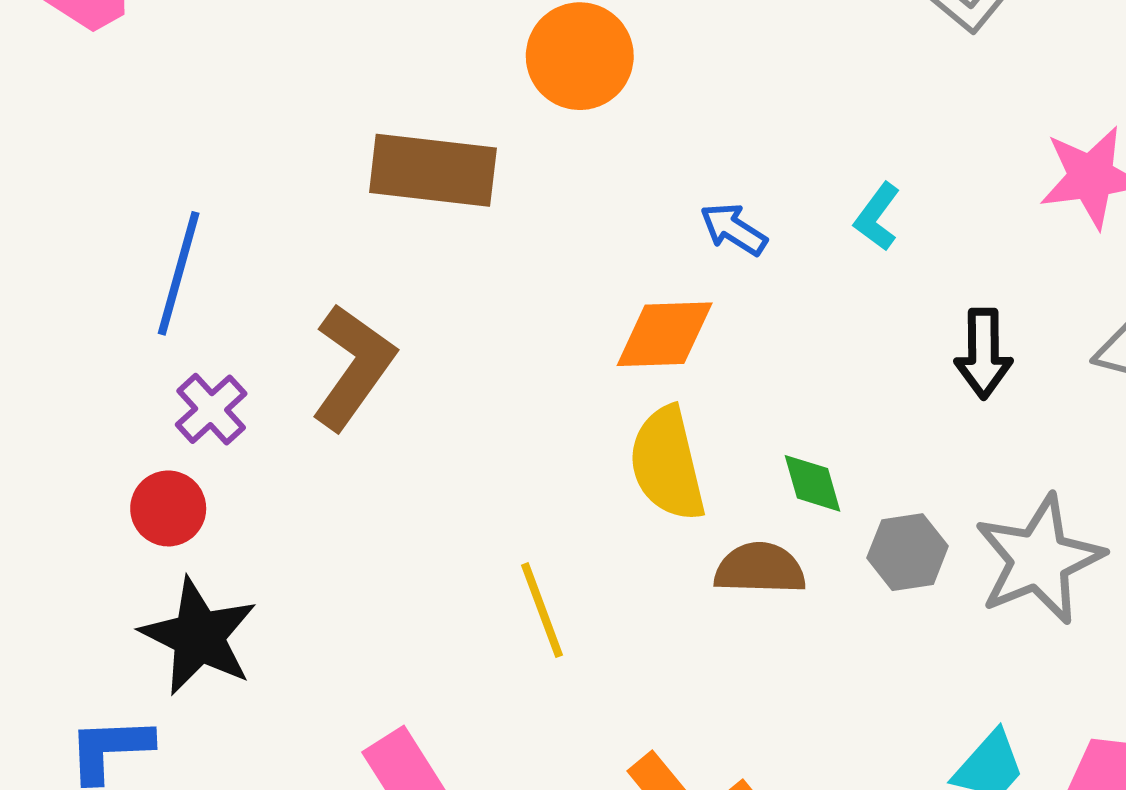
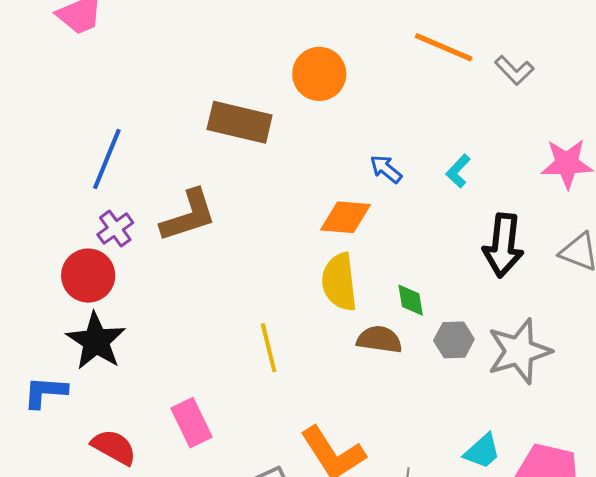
black arrow: (983, 353) -> (503, 245), size x1.4
brown L-shape: (353, 367) -> (188, 216), turned 30
red circle: (168, 508) -> (88, 276), size x1.4

